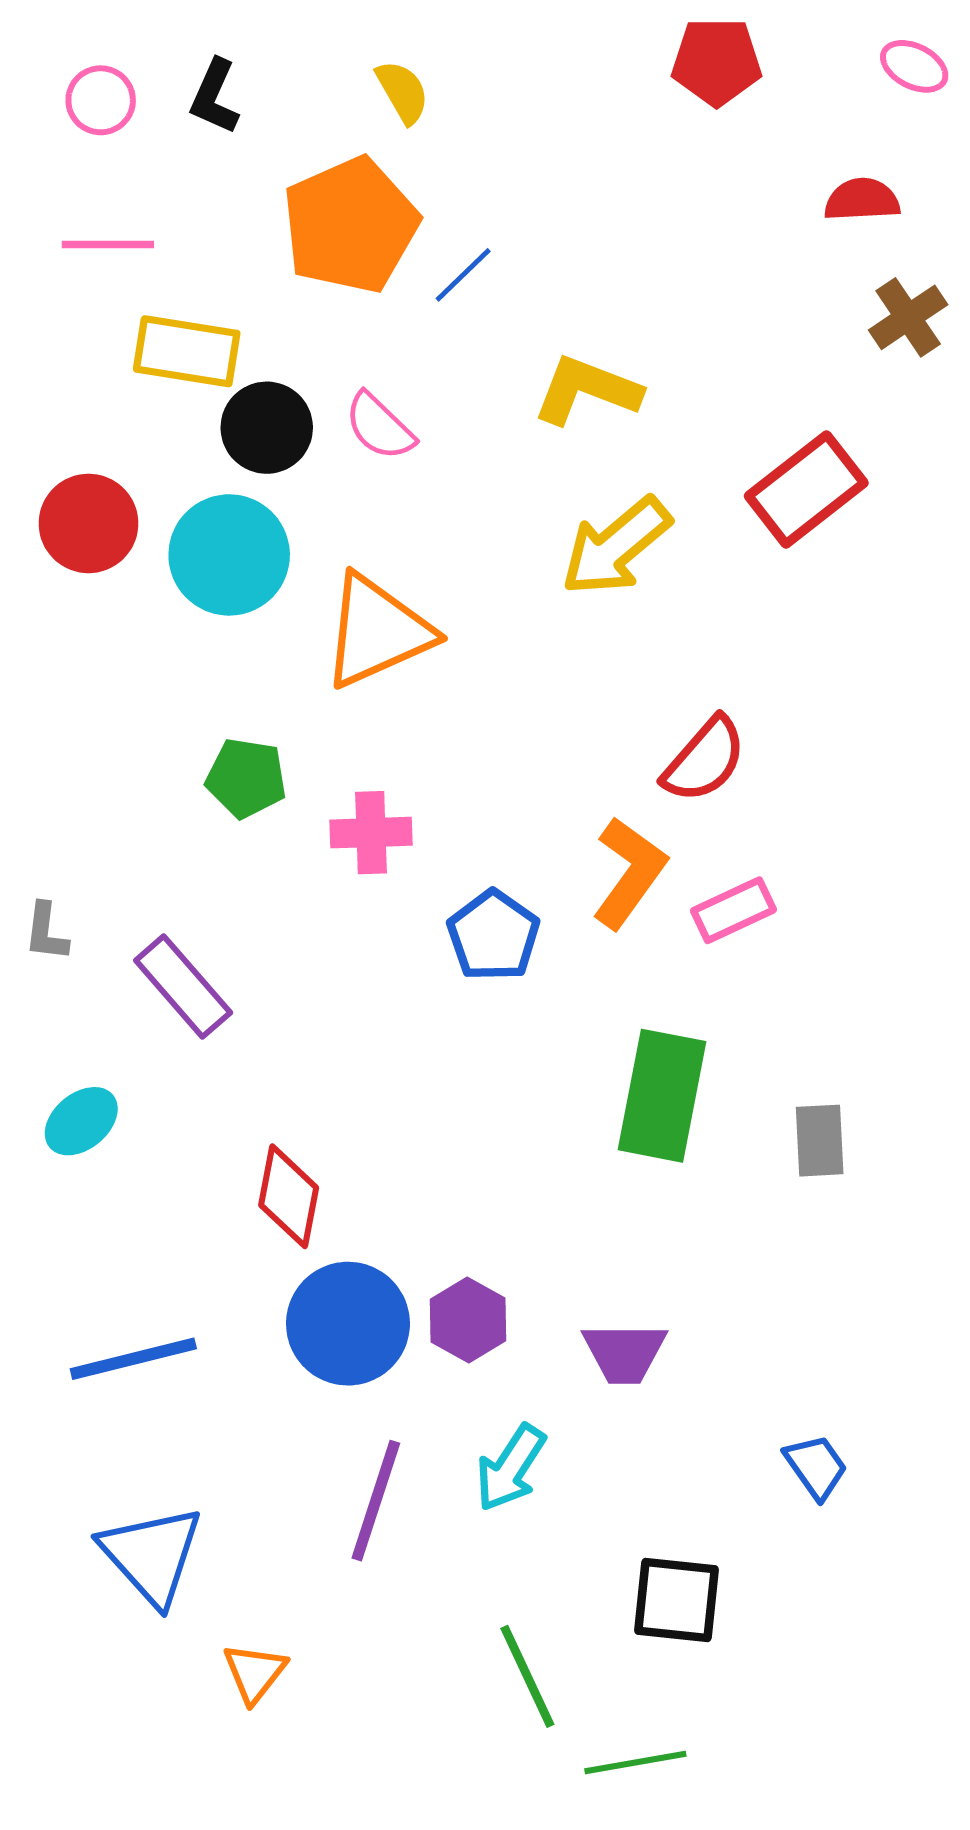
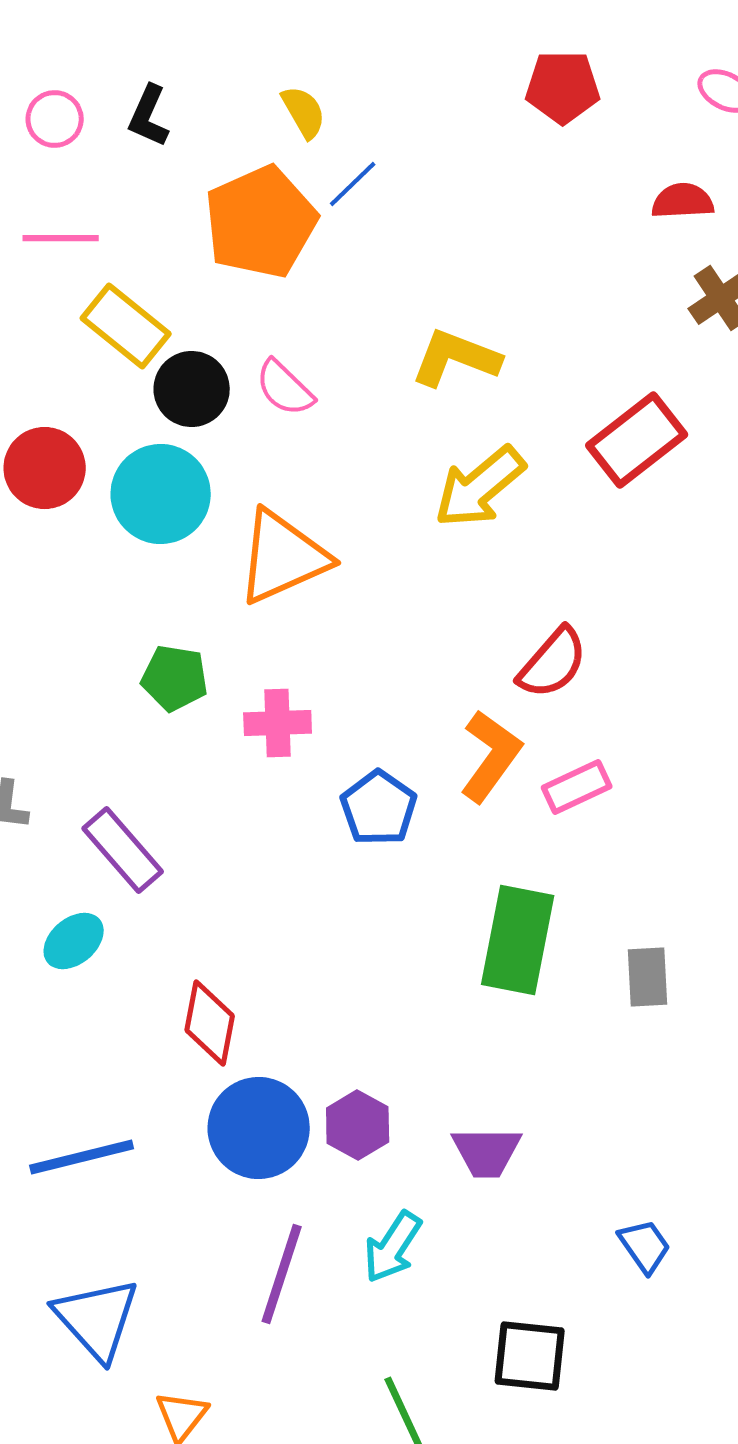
blue line: (463, 275) -> (353, 184), moved
yellow rectangle: (187, 351) -> (126, 326), turned 30
cyan ellipse: (81, 1121) -> (74, 941), moved

